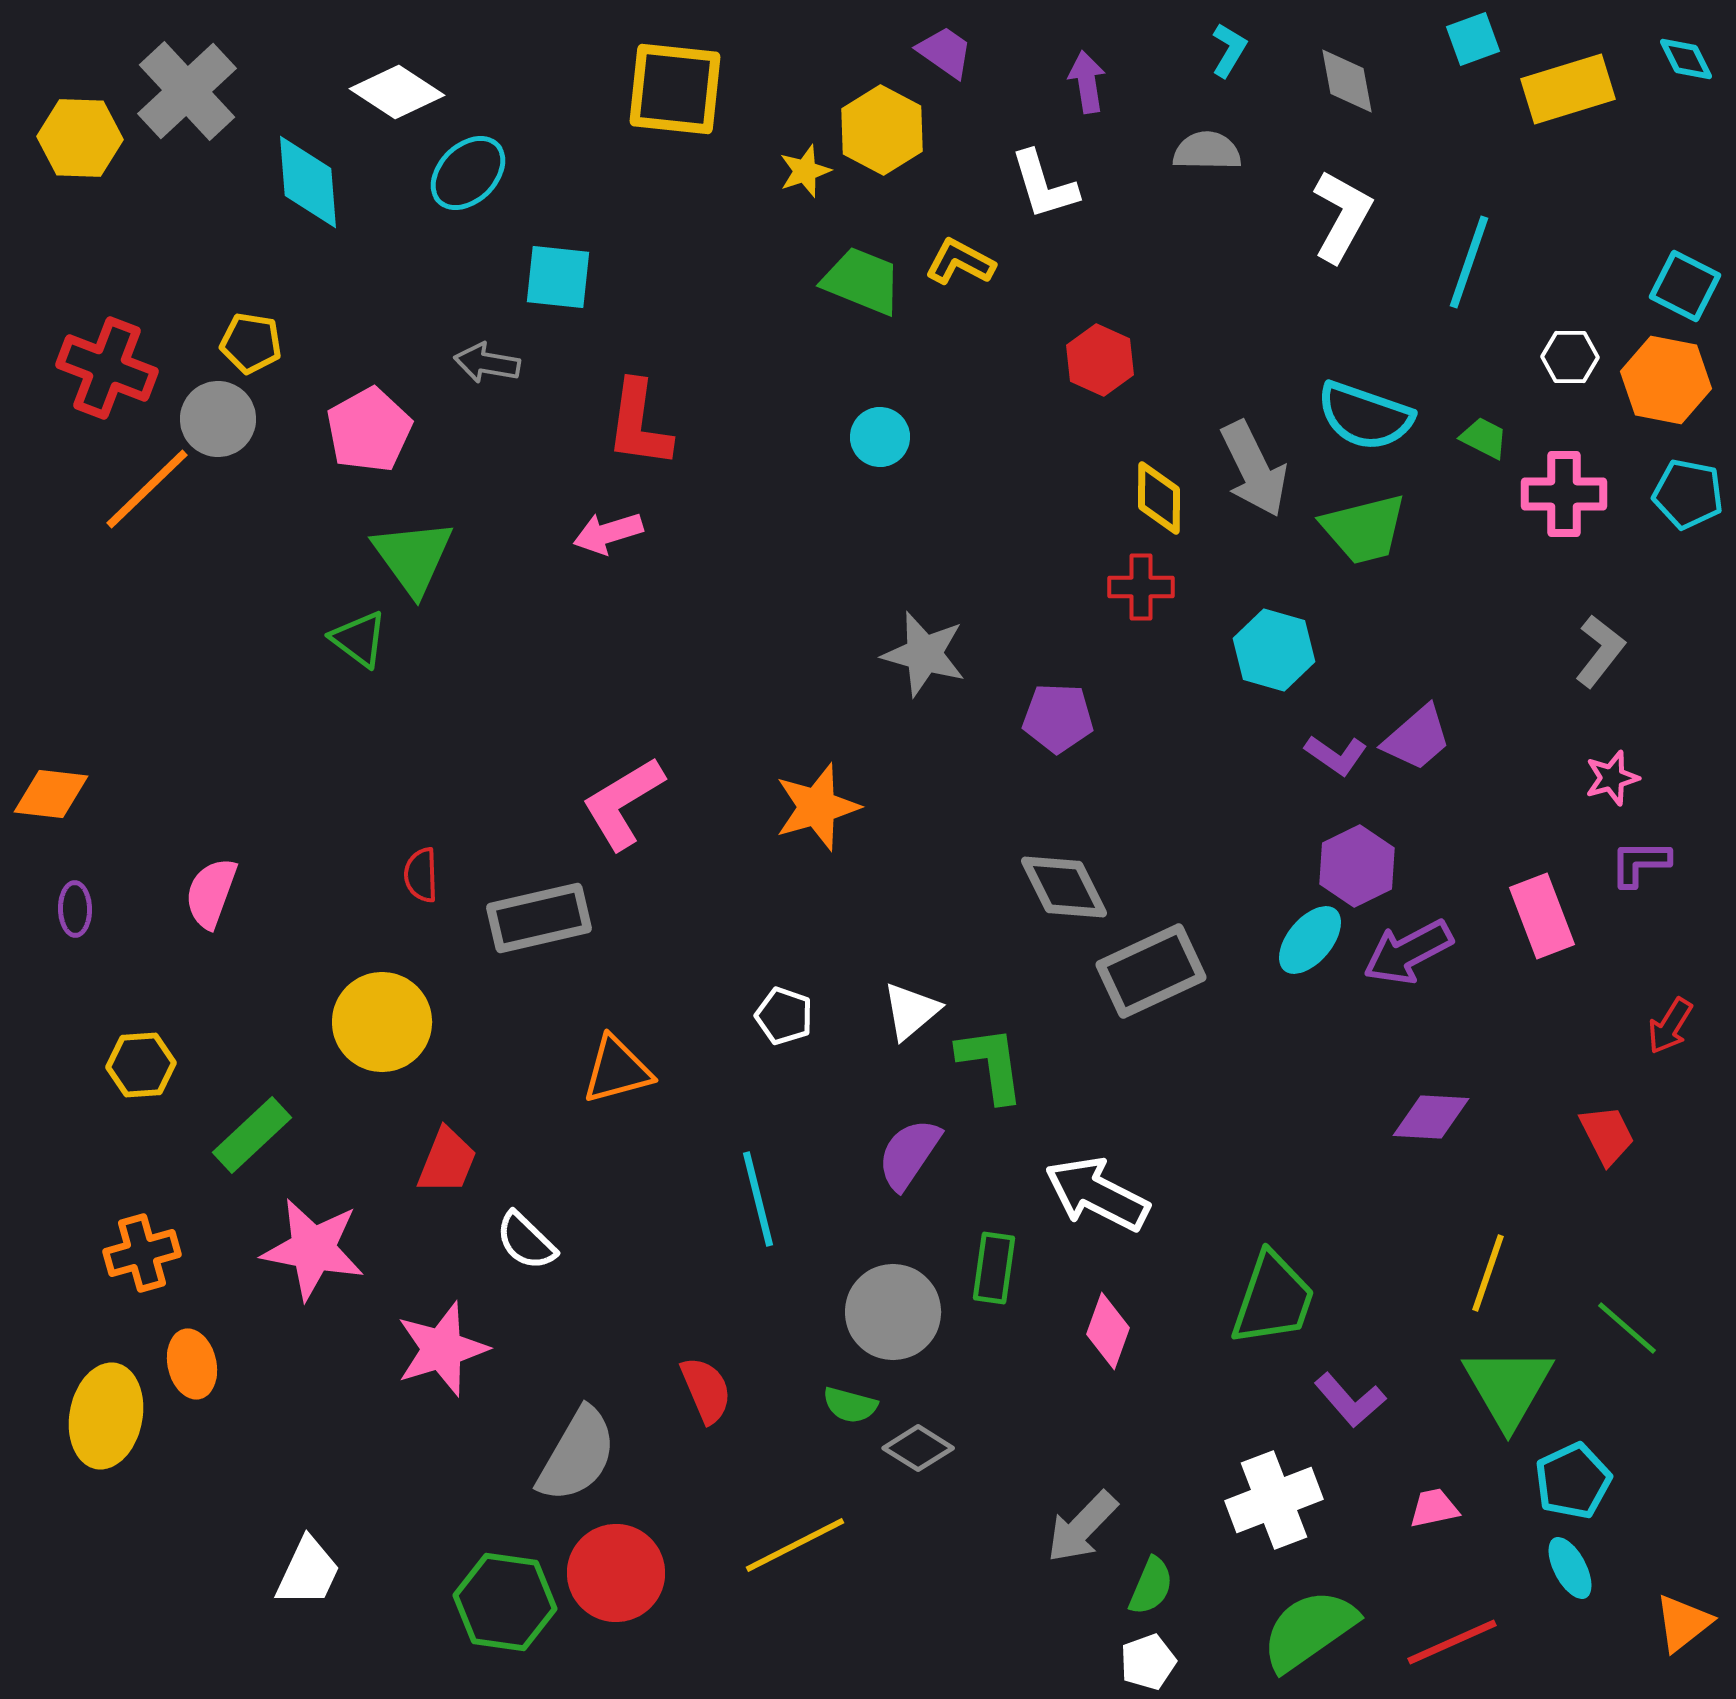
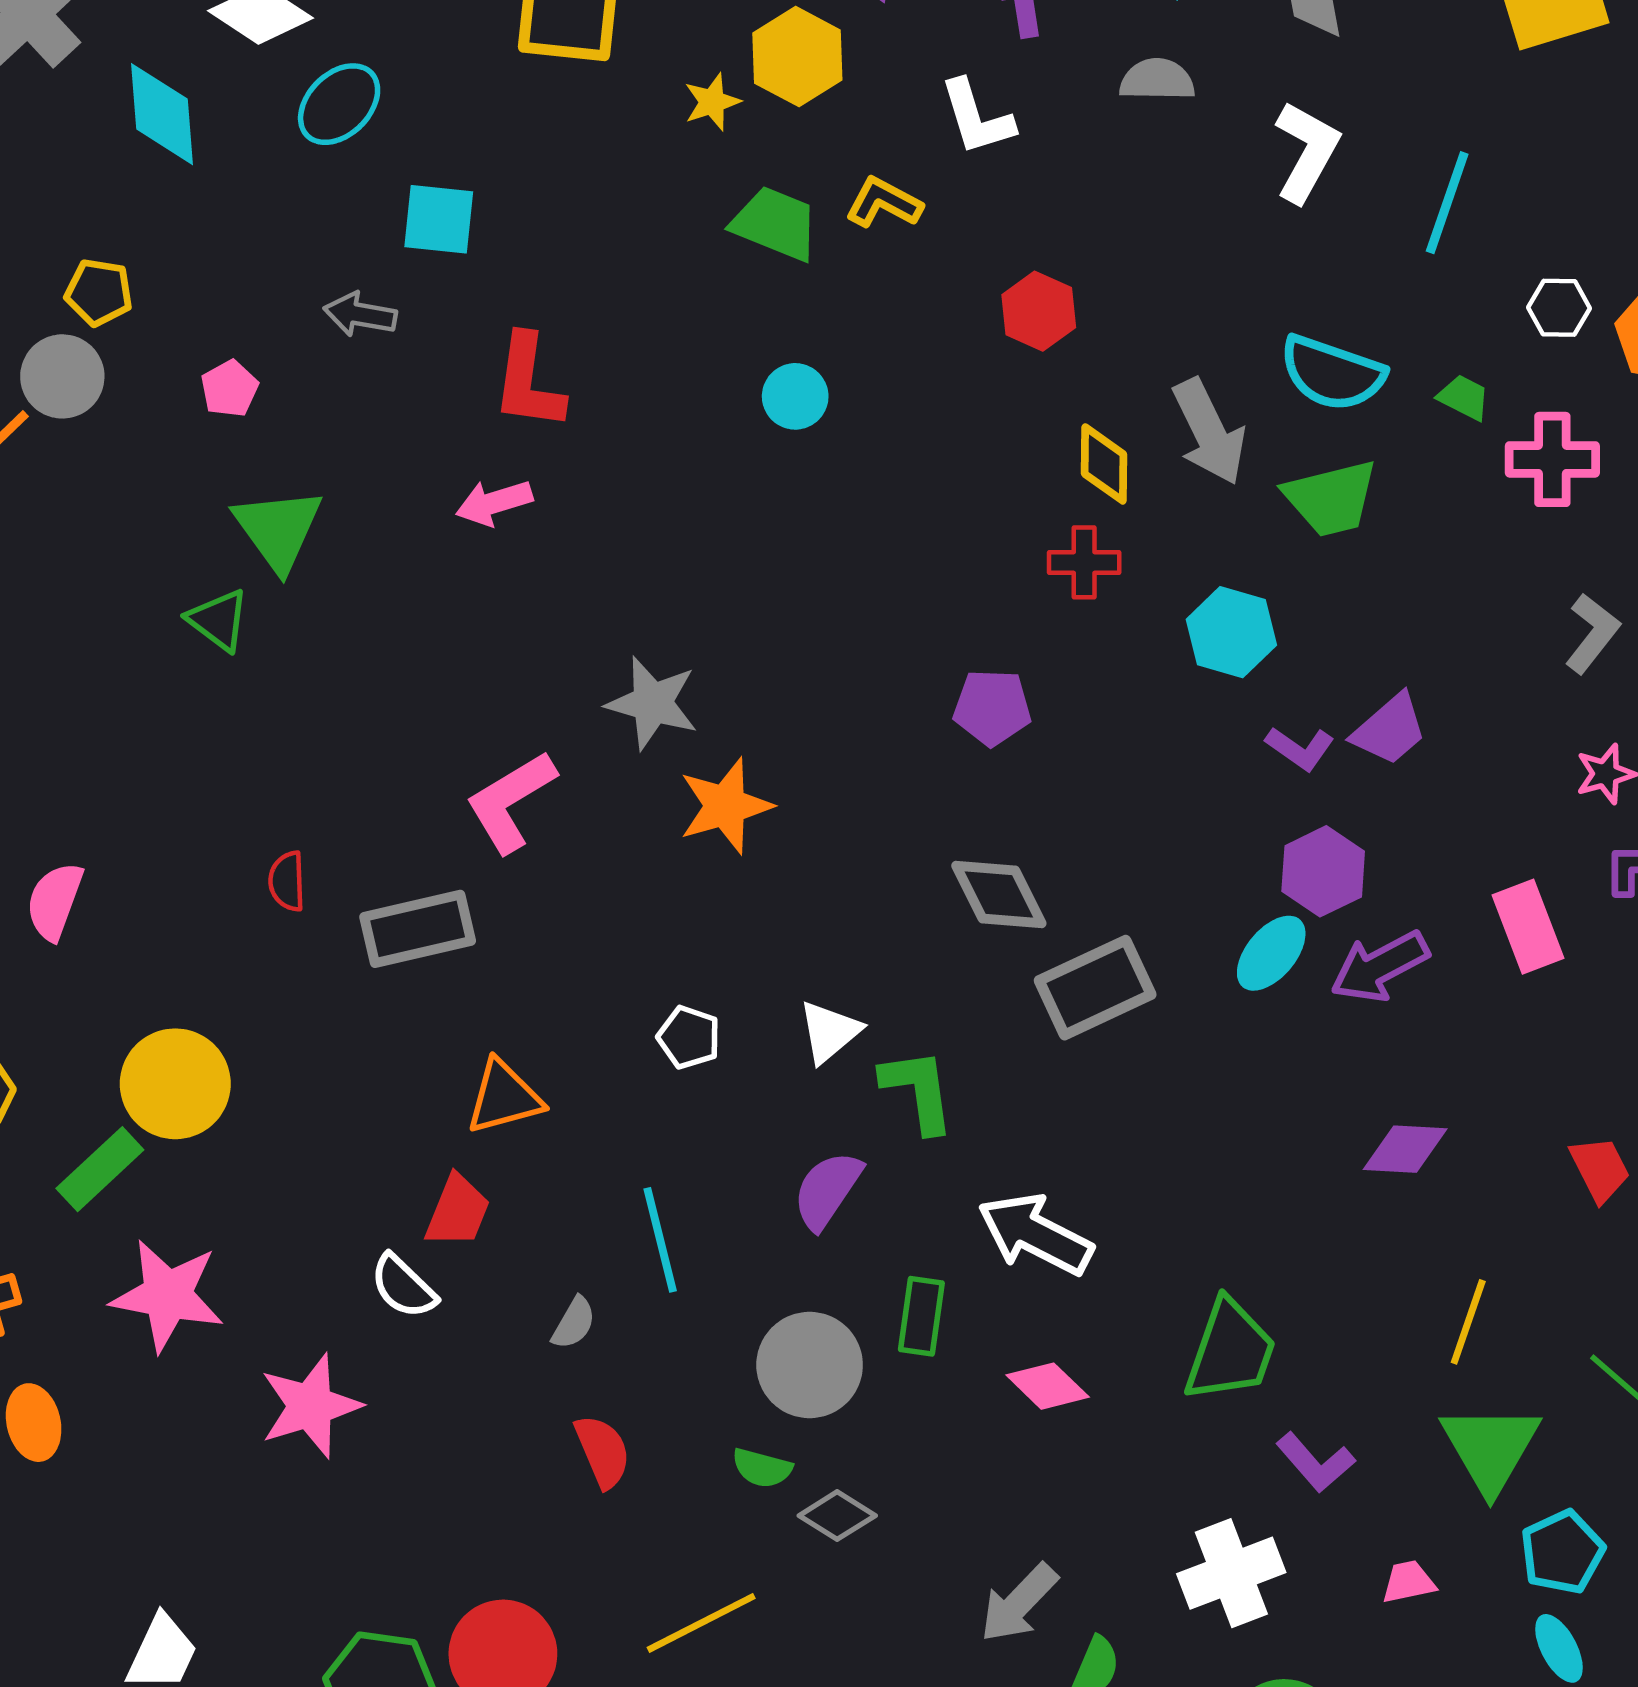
pink pentagon: (369, 430) -> (229, 389), size x0.6
gray star: (924, 654) -> (652, 703), moved
yellow circle: (382, 1022) -> (175, 1084), moved
red trapezoid: (447, 1161) -> (458, 1211), moved
pink diamond: (1108, 1331) -> (1048, 1386), turned -66
gray semicircle: (577, 1455) -> (574, 1323), moved, size x0.5

